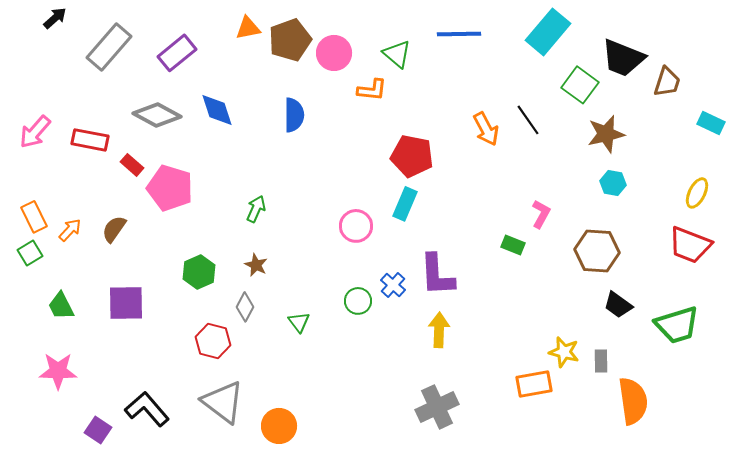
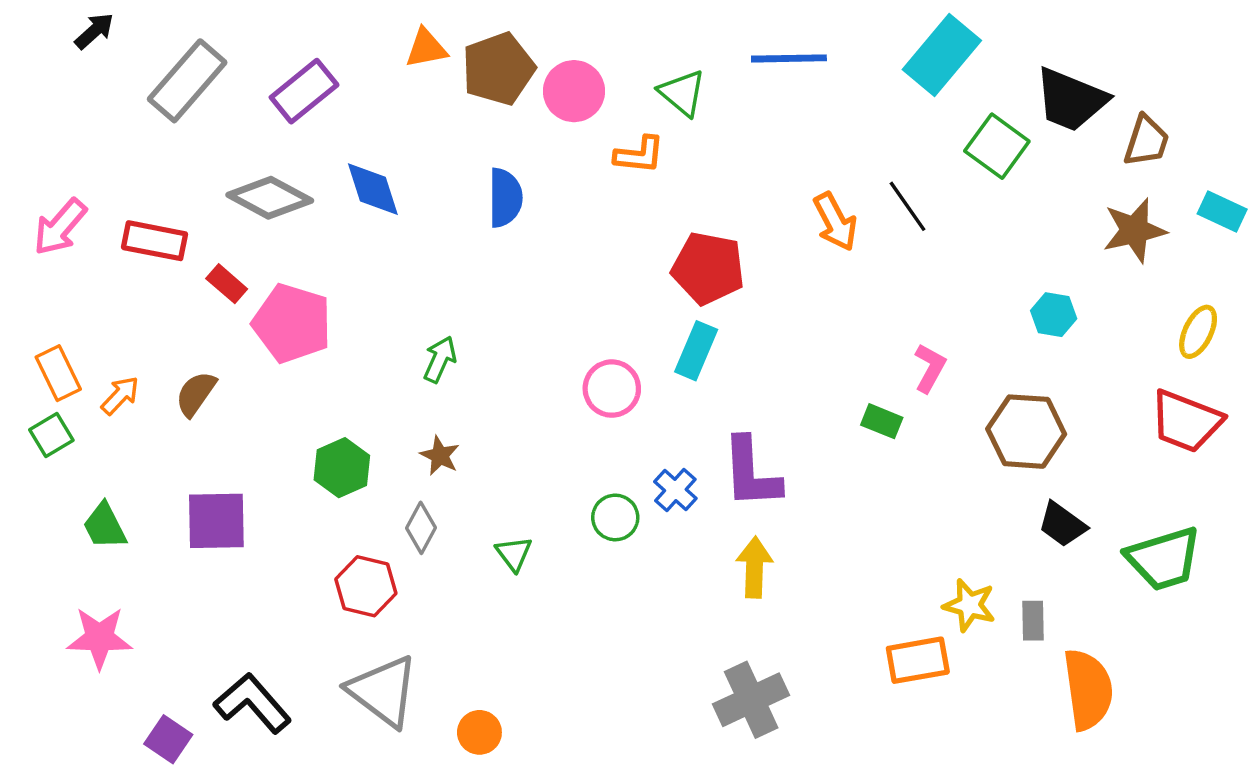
brown star: (606, 134) -> (1134, 230), moved
orange circle: (279, 426) -> (479, 732), size x0.7

